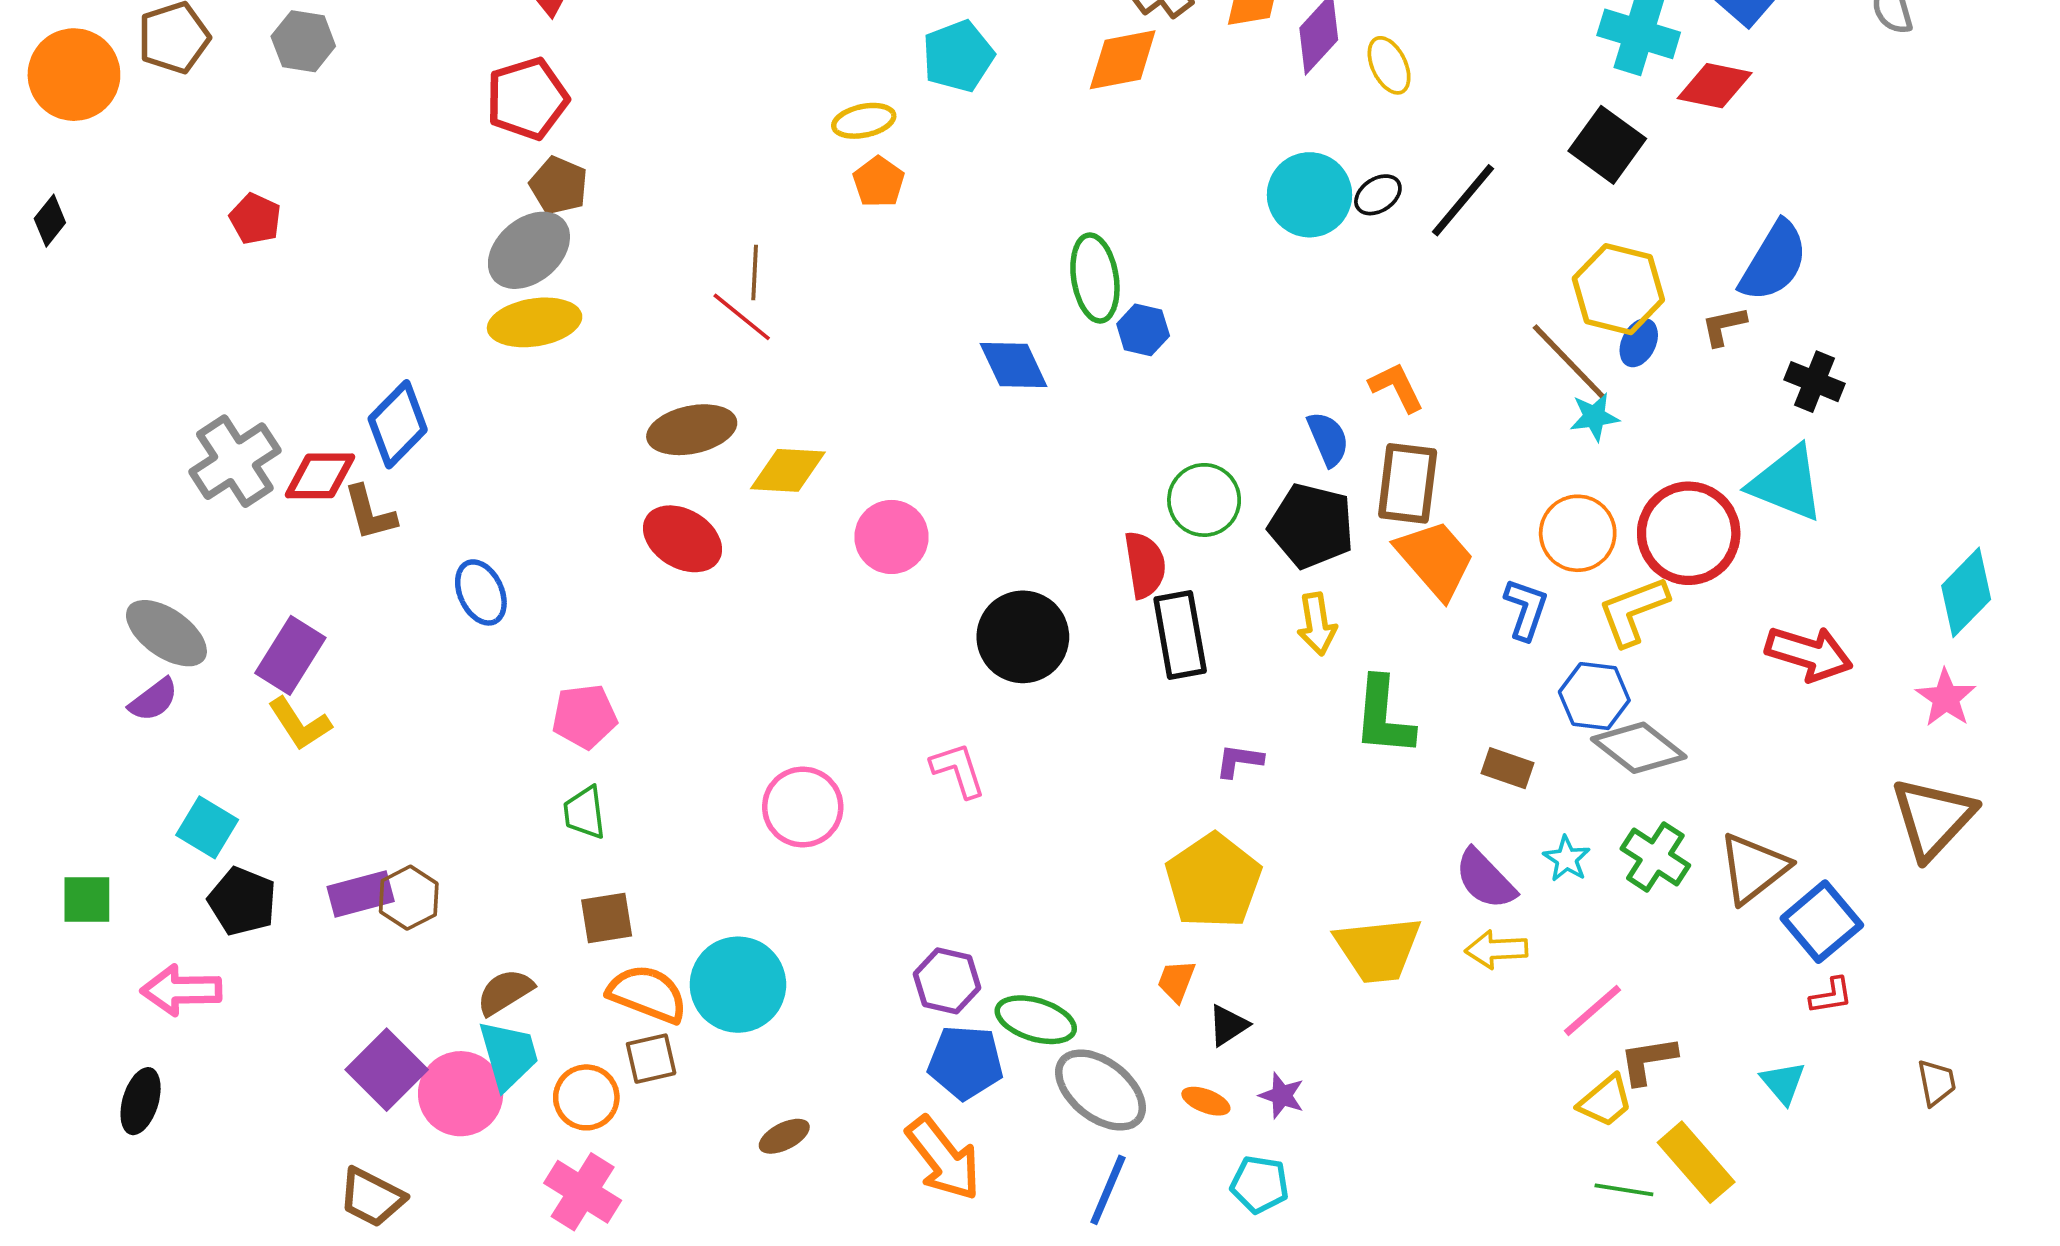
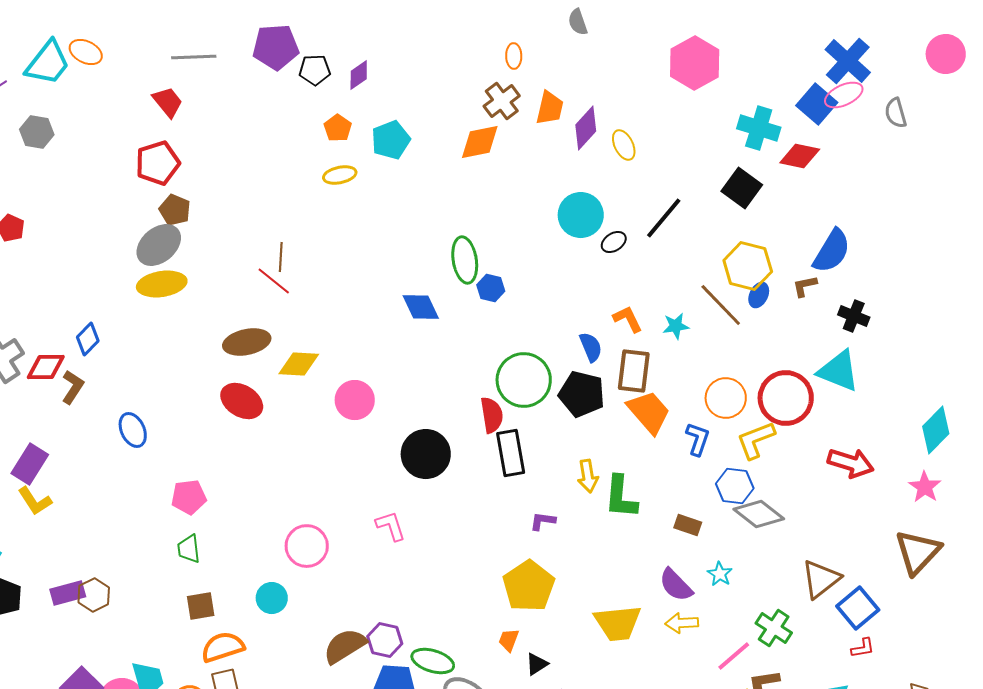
orange pentagon: (879, 182) -> (338, 128), moved
black ellipse: (1378, 195) -> (614, 242), moved
cyan star: (1594, 417) -> (676, 326), moved
blue diamond: (398, 424) -> (88, 339), size x0.7
green circle: (1204, 500) -> (524, 380), size x1.4
brown L-shape: (370, 513) -> (73, 387), turned -132
yellow arrow: (1317, 624) -> (588, 476), moved
green cross: (1655, 857) -> (774, 628), moved
cyan circle: (738, 985) -> (272, 598), moved, size x0.6
brown semicircle: (505, 992) -> (345, 646), moved, size x1.4
orange semicircle: (647, 994) -> (223, 647), turned -39

